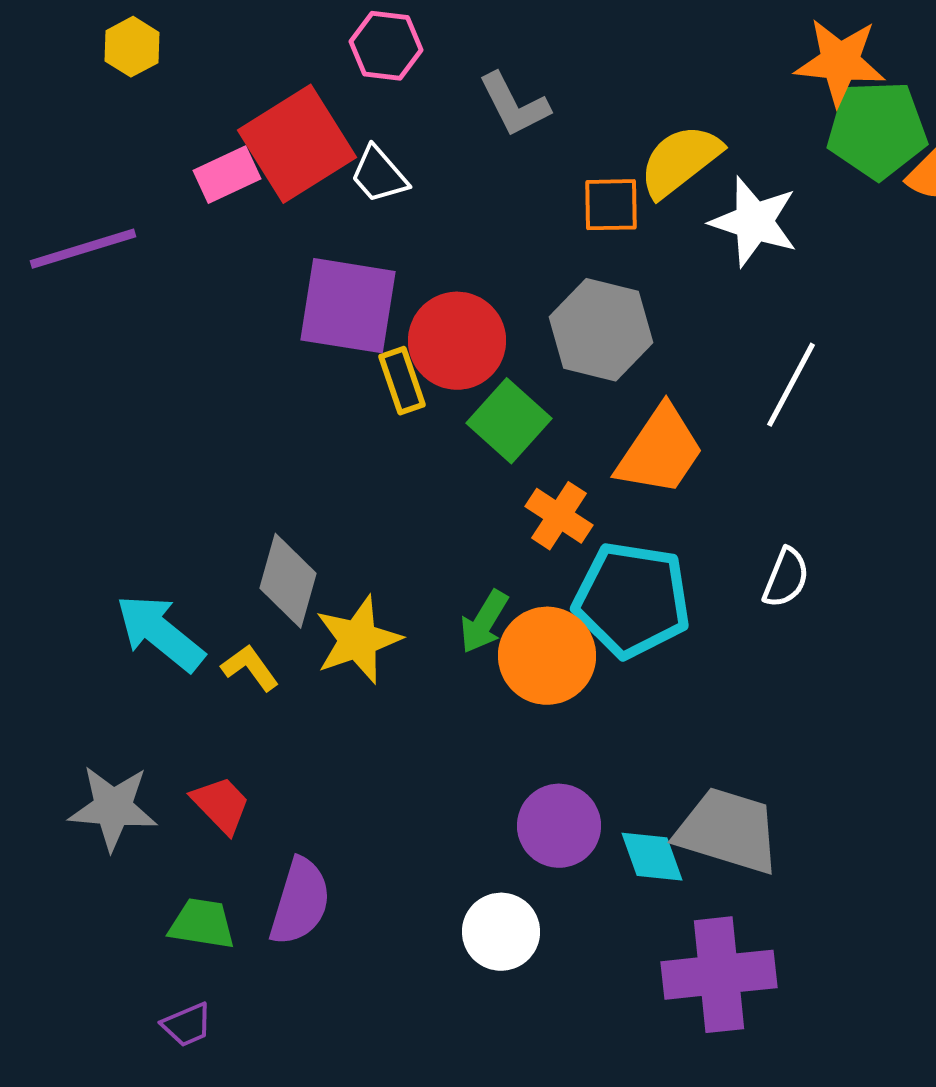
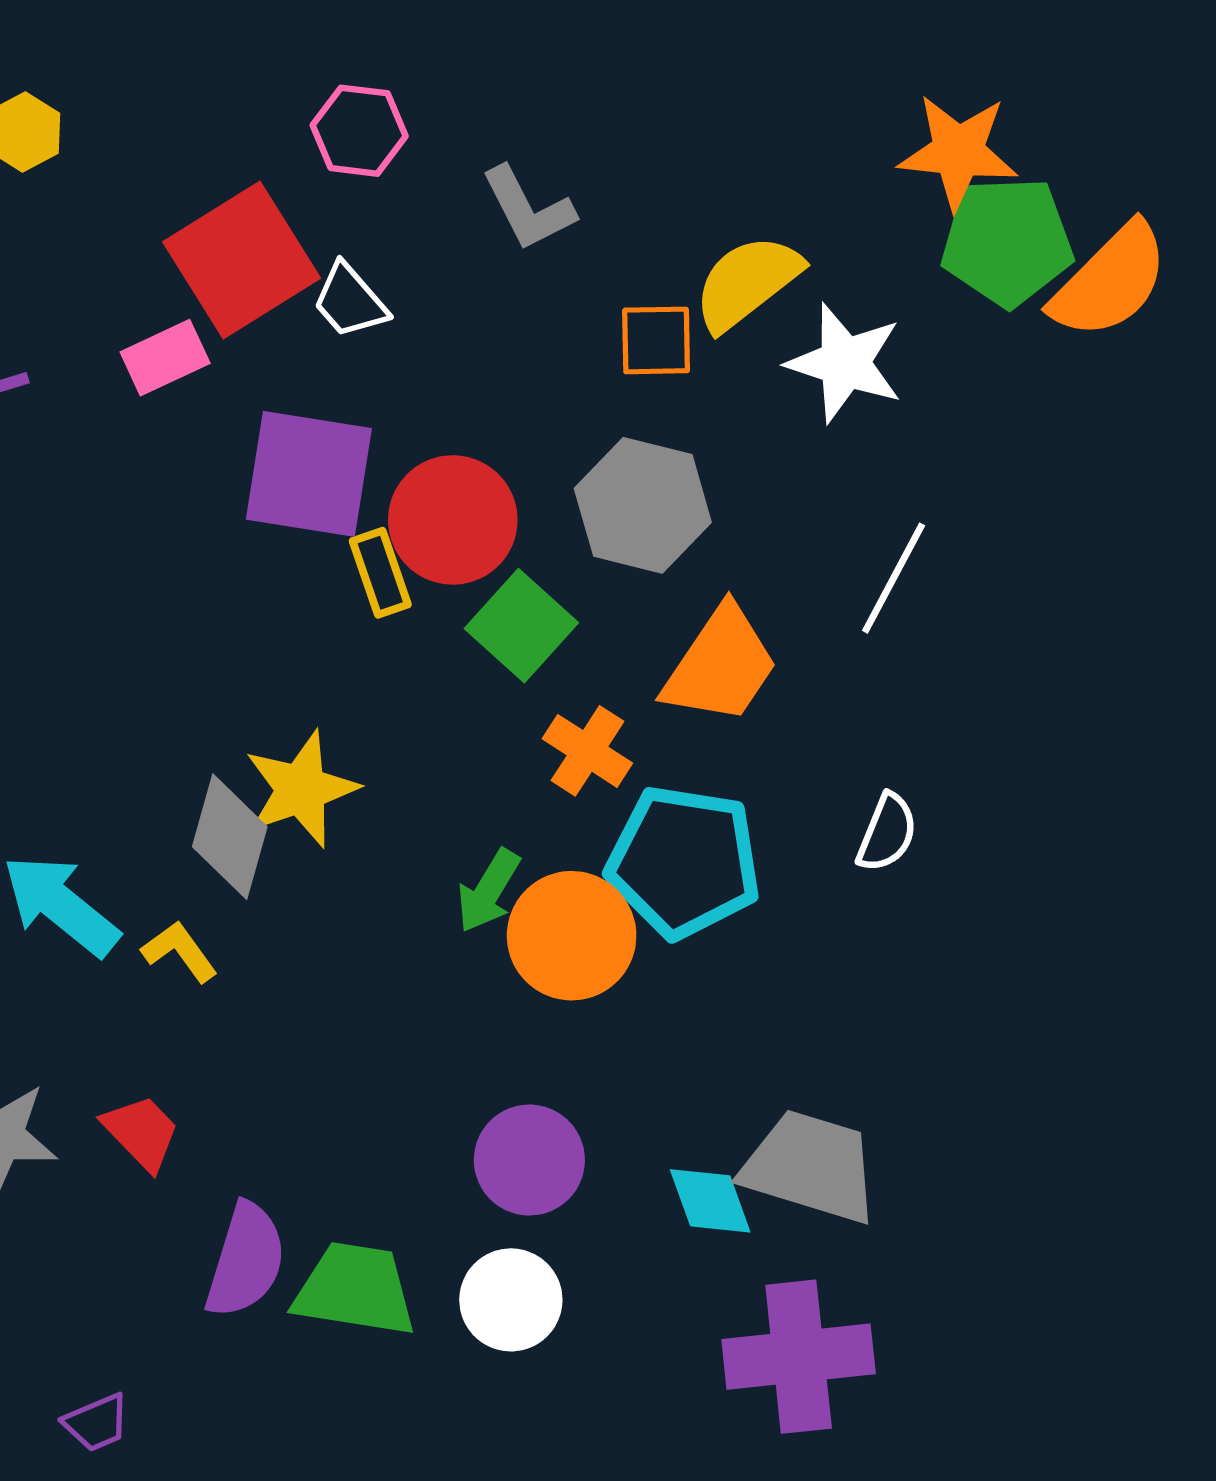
pink rectangle: (227, 175) -> (165, 358), moved
yellow star: (358, 640) -> (301, 789), moved
purple circle: (559, 826) -> (529, 1160), moved
green trapezoid: (202, 924) -> (355, 1289), moved, size x1.4

